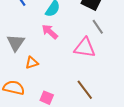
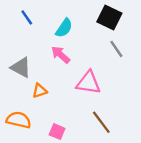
gray triangle: (16, 43) -> (21, 68), turned -36
pink triangle: (85, 48) -> (88, 83), moved

